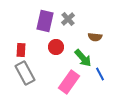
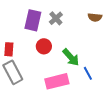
brown semicircle: (95, 37) -> (95, 17), moved
pink rectangle: (69, 82) -> (57, 81), turned 40

